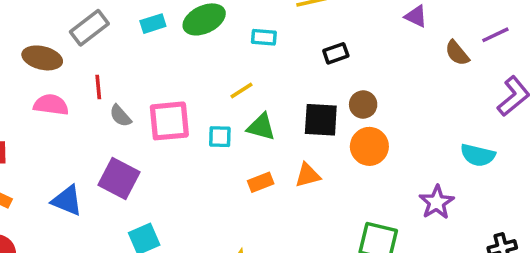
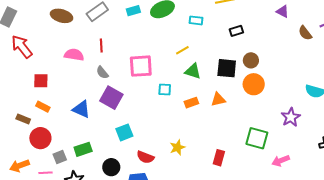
brown ellipse: (42, 58) -> (62, 16), moved
gray semicircle: (120, 116) -> (102, 73), moved
cyan square: (220, 137) -> (165, 90), moved

